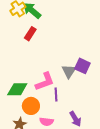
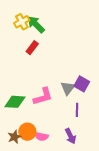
purple line: (56, 95) -> (77, 110), moved
orange circle: (31, 106) -> (27, 132), moved

